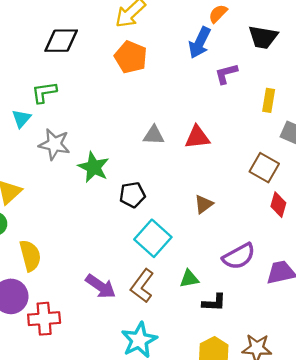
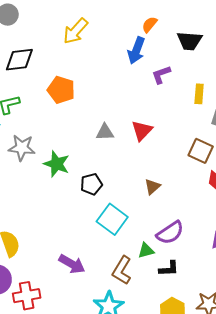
orange pentagon: (131, 57) -> (61, 90), moved
red triangle: (197, 137) -> (142, 130), turned -35
purple semicircle: (239, 256) -> (170, 233), moved
brown L-shape: (142, 286) -> (122, 270), moved

